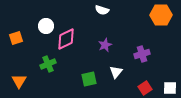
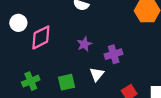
purple cross: (142, 54) -> (114, 54), moved
green cross: (48, 64) -> (31, 81), moved

